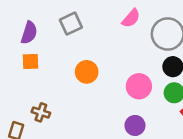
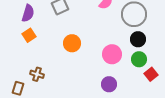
orange square: (30, 61) -> (29, 35), turned -32

